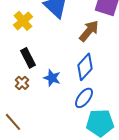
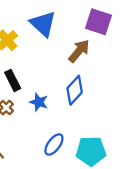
blue ellipse: (84, 98) -> (54, 145), moved

